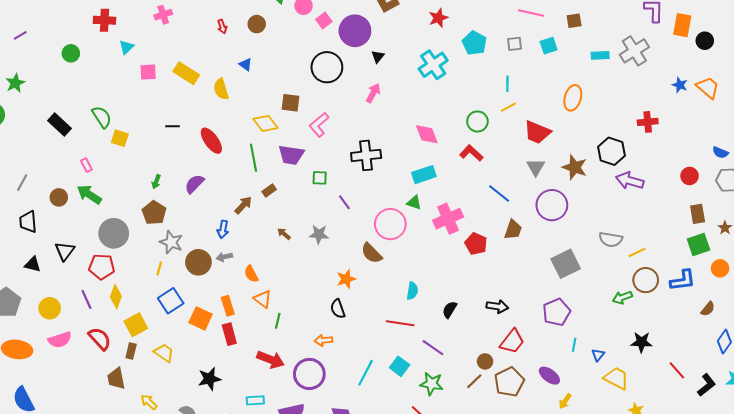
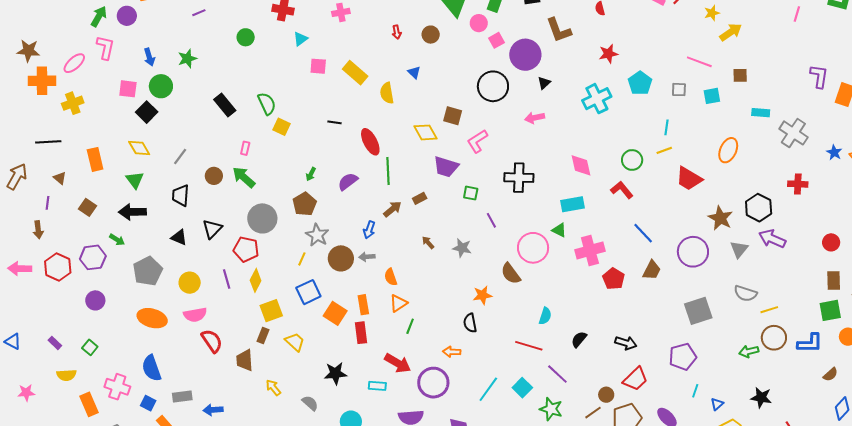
gray cross: (634, 51) -> (793, 133), moved, turned -32
pink arrow: (373, 93) -> (535, 118), turned -138
green line: (254, 158) -> (388, 171), moved
pink rectangle: (86, 165) -> (245, 148), turned 32
gray triangle: (536, 167) -> (739, 249), moved
orange triangle: (263, 299) -> (398, 303), turned 42
red semicircle: (100, 339) -> (212, 341), moved
cyan rectangle: (255, 400) -> (377, 386), moved

